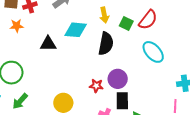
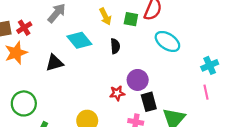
orange star: (17, 26) -> (16, 53), size x1.5
cyan diamond: (76, 30) -> (79, 40), turned 60
black semicircle: (106, 44) -> (115, 46), size x0.6

